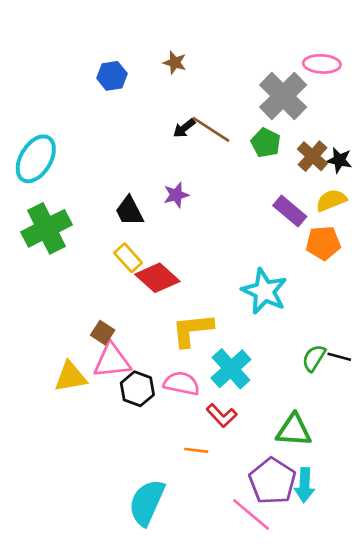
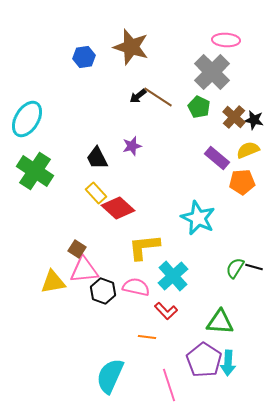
brown star: (175, 63) -> (131, 47), size x2.0
pink ellipse: (322, 64) -> (226, 40), moved
green cross: (46, 228) -> (35, 171), turned -30
pink line: (251, 514) -> (169, 385), moved, turned 32

